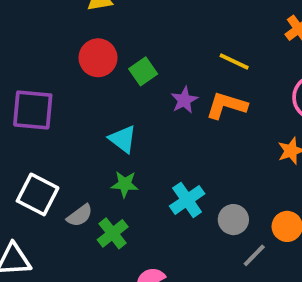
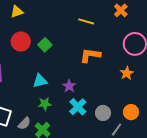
yellow line: (234, 62) -> (86, 21), moved
purple star: (184, 100) -> (69, 86), moved
cyan triangle: (123, 139) -> (40, 81), turned -42

